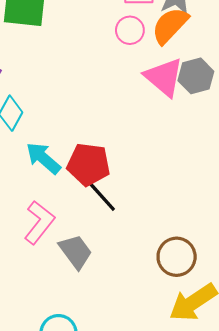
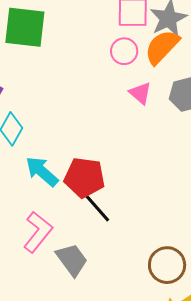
pink triangle: (164, 77) -> (140, 93), moved, size x0.6

